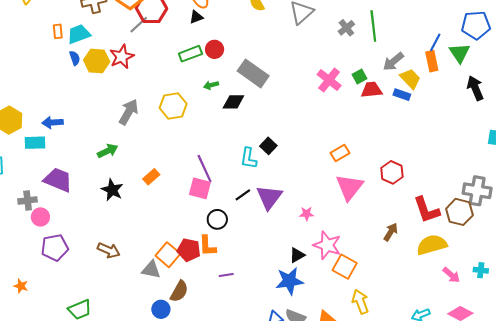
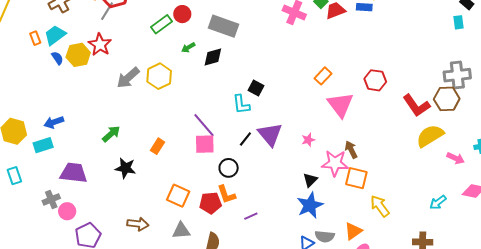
gray arrow: (129, 112) -> (128, 78), moved, turned -145
brown arrow: (391, 232) -> (351, 150), moved, turned -42
orange square: (168, 255) -> (178, 196), moved

